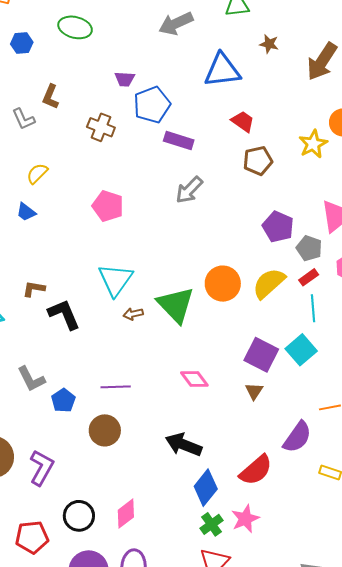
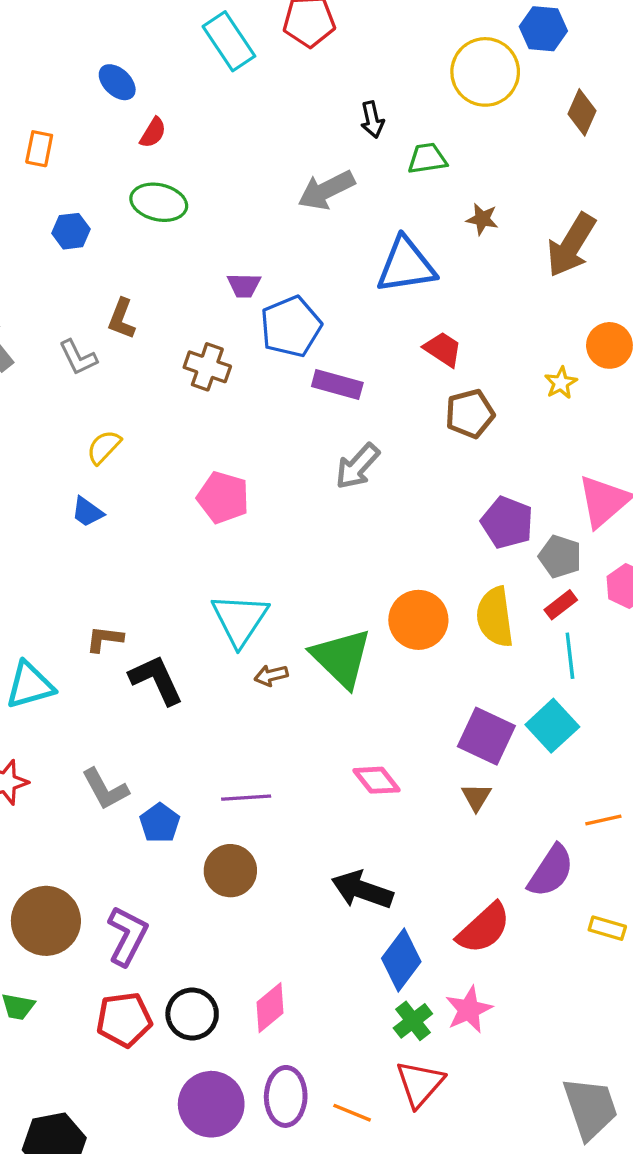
yellow star: (313, 144) -> (561, 383), size x0.7
yellow semicircle: (269, 283) -> (495, 617), turned -54
red pentagon: (32, 537) -> (124, 1020), moved

